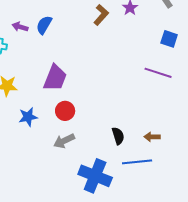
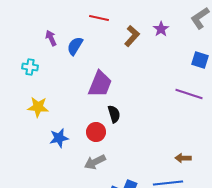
purple arrow: (20, 27) -> (51, 38), moved, turned 49
purple trapezoid: (55, 78) -> (100, 84), moved
black semicircle: (118, 136) -> (114, 114), moved

